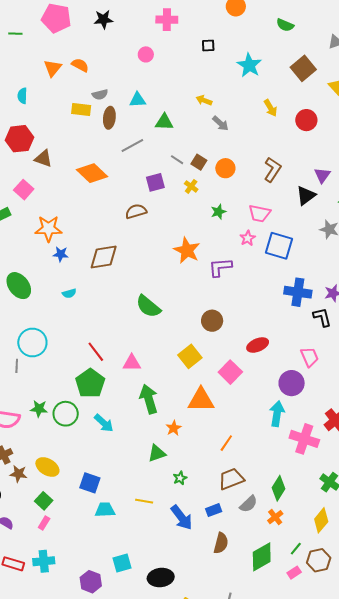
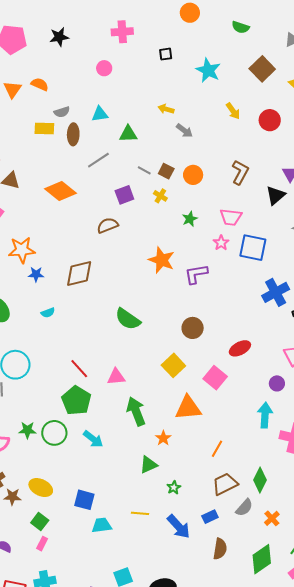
blue cross: (298, 292) -> (276, 292), turned -32
purple circle: (292, 383) -> (277, 383), size x0.6
green diamond: (279, 488) -> (260, 480), moved

